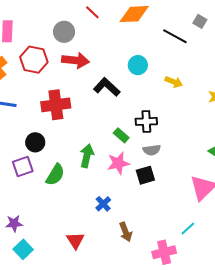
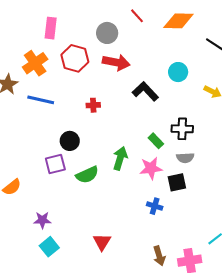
red cross: (56, 105) -> (93, 105), size x0.5
green semicircle: (55, 175) -> (87, 175), turned 30
blue cross: (103, 204) -> (155, 206), moved, turned -35
brown arrow: (126, 232) -> (159, 256), moved

